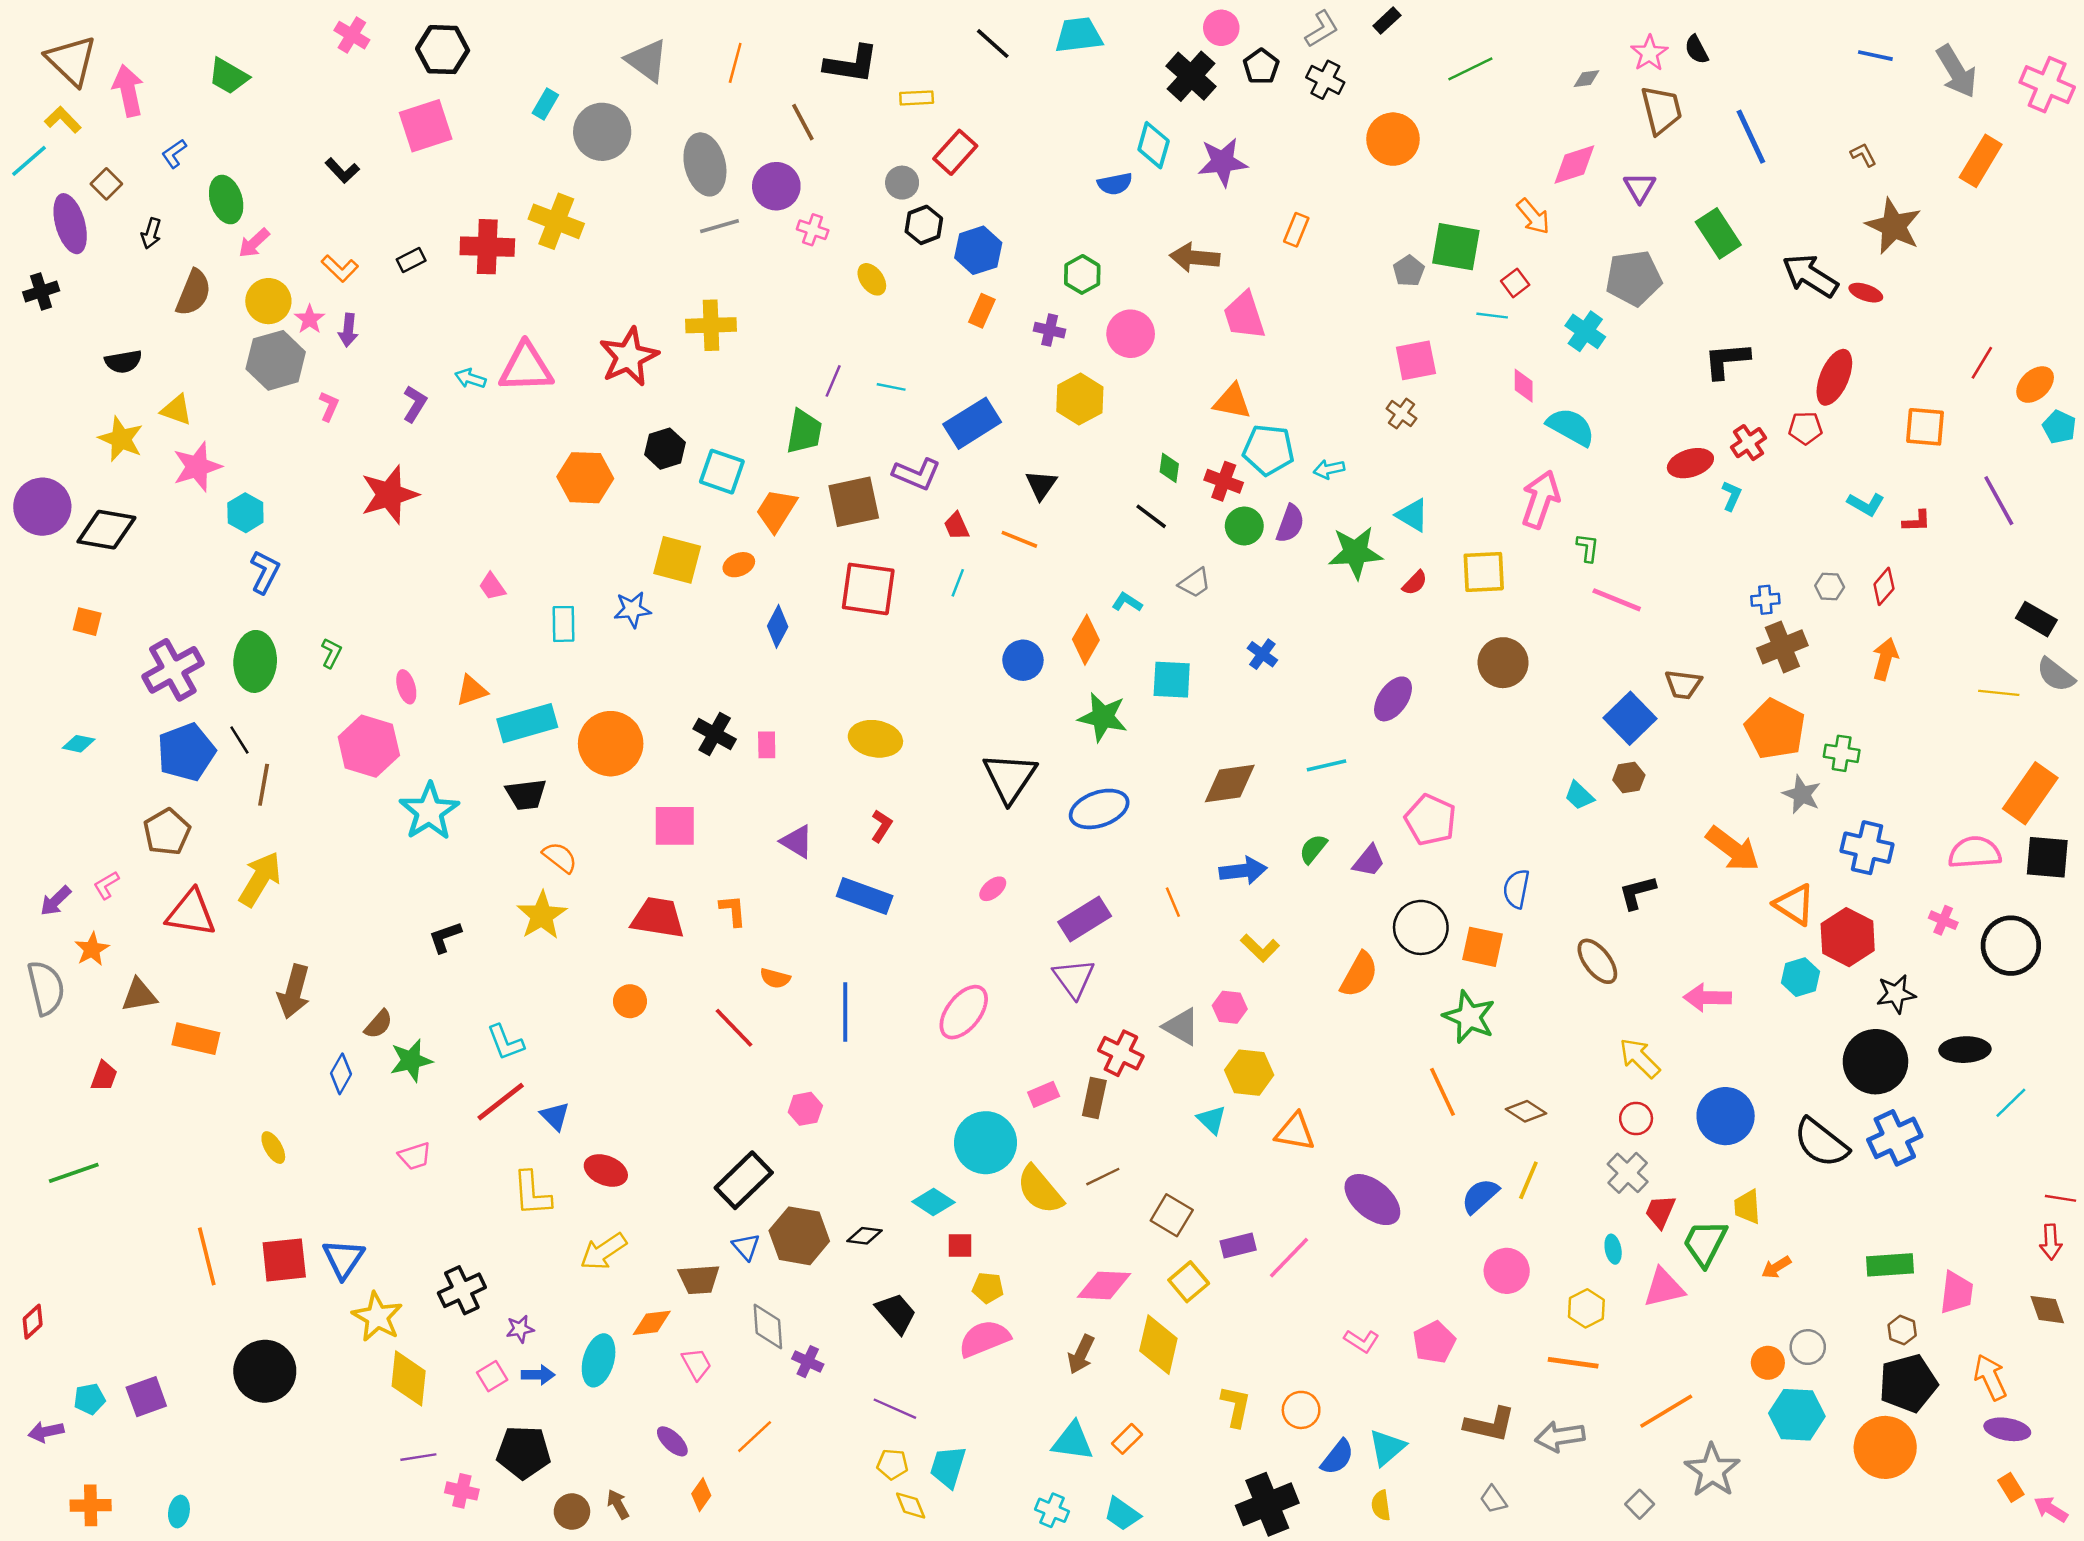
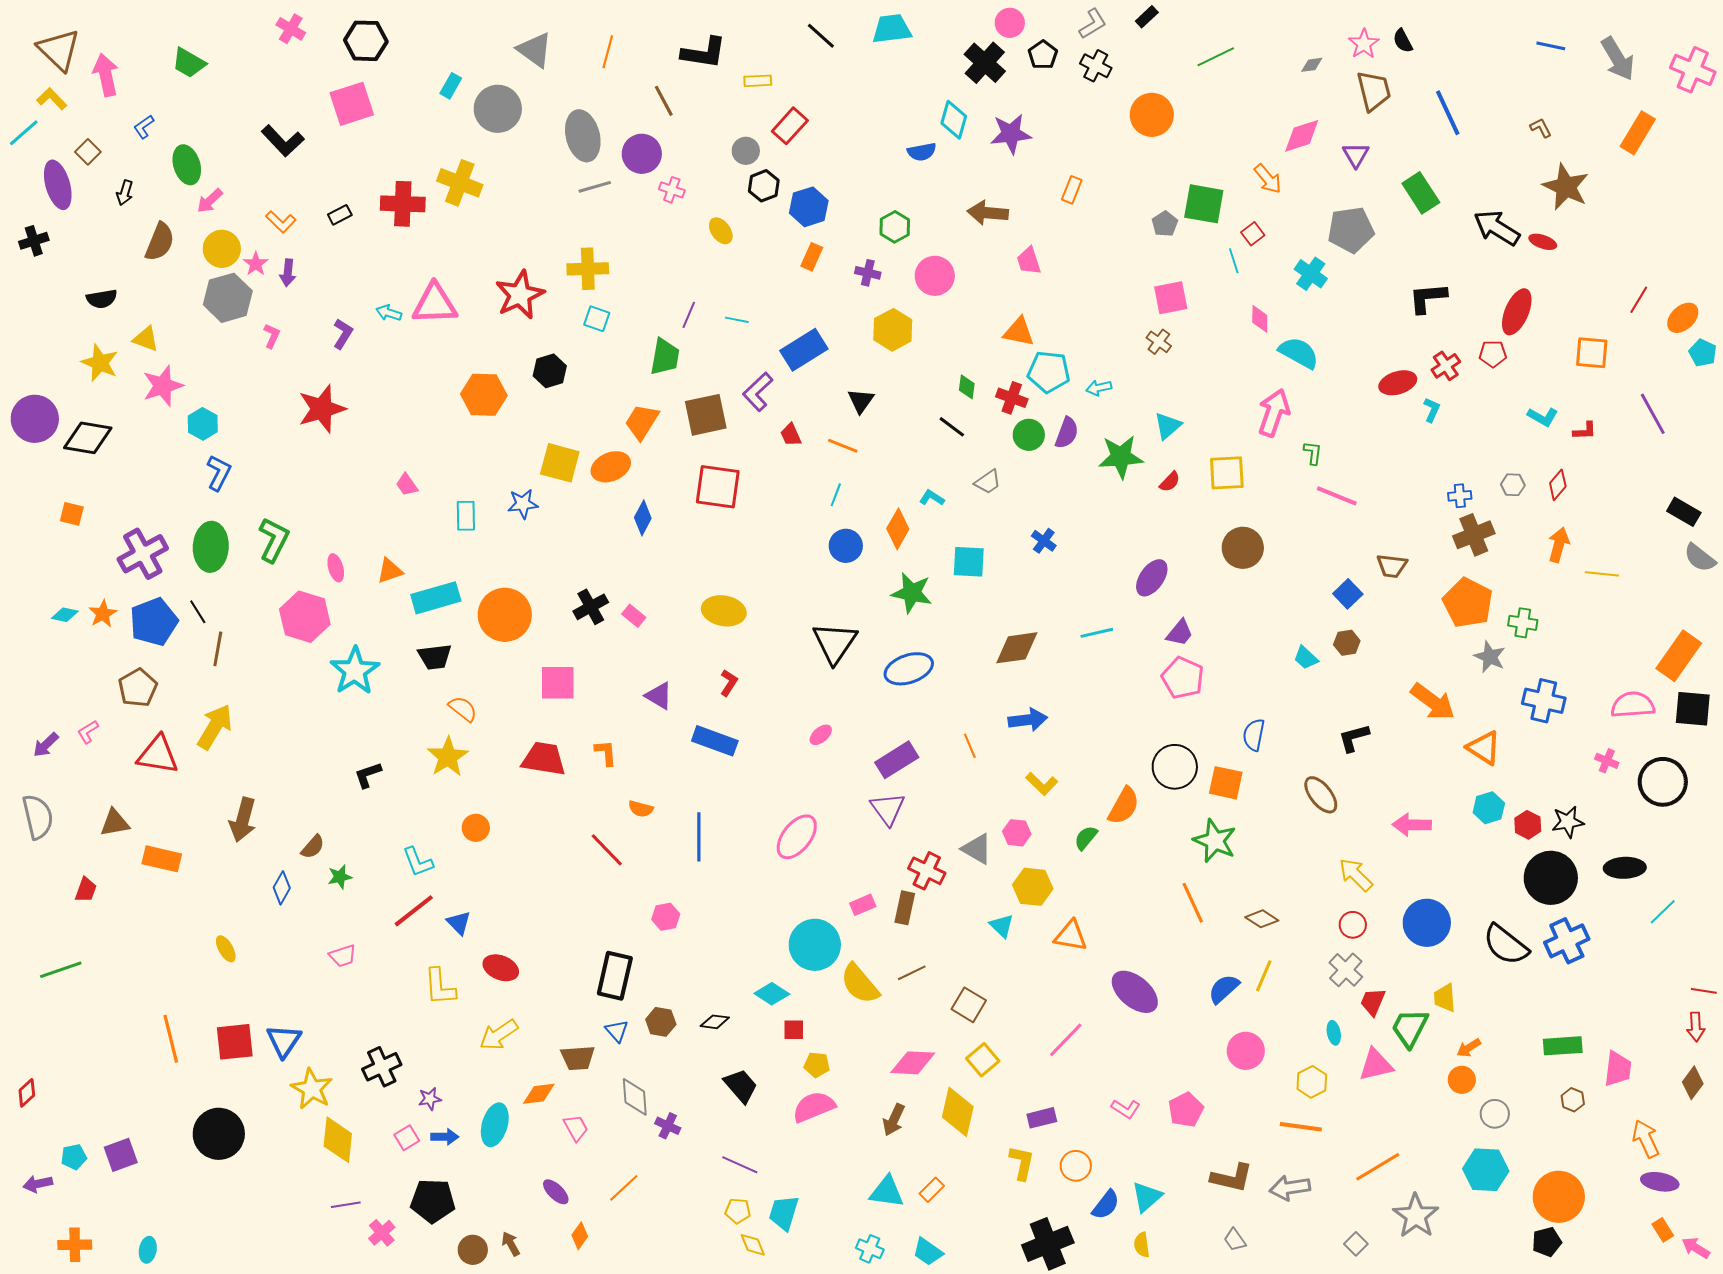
black L-shape: (342, 170) -> (283, 141), size x1.5
pink trapezoid: (1244, 316) -> (1029, 261), size x0.7
cyan line: (1492, 316) -> (1234, 261), turned 65
cyan square: (722, 472) -> (597, 319), moved, size x0.7
purple L-shape: (917, 474) -> (758, 392), turned 114
cyan triangle: (1412, 515) -> (1168, 426), turned 48
orange ellipse: (739, 565) -> (611, 467), size x1.5
cyan line: (958, 583) -> (836, 495), moved
green L-shape: (331, 653) -> (274, 540), size x1.8
yellow line: (1999, 693) -> (1602, 574), moved
blue square: (1630, 718) -> (1348, 594), size x0.7
black cross: (715, 734) -> (591, 607), turned 32
pink rectangle: (767, 745) -> (634, 616), turned -50
green semicircle: (1313, 849) -> (1086, 838), moved
purple trapezoid: (1369, 861) -> (1180, 633), moved
red hexagon: (1848, 937) -> (1528, 825), moved, size x0.6
orange star: (92, 949) -> (103, 614), moved
orange circle: (630, 1001) -> (476, 828), moved
green star: (411, 1060) -> (340, 877), size x0.7
black rectangle: (744, 1180) -> (615, 976), turned -33
brown hexagon: (799, 1236) -> (661, 1022), size x0.6
purple rectangle: (1238, 1245) -> (1042, 1118), moved
brown diamond: (2047, 1310) -> (1693, 1083), turned 56
orange circle: (1768, 1363) -> (1462, 1080), moved
black pentagon: (1908, 1383) -> (1547, 1242), moved, size x0.6
pink cross: (462, 1491) -> (382, 1233), turned 36

